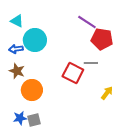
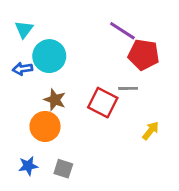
cyan triangle: (17, 21) -> (24, 29), turned 40
brown star: (17, 71) -> (55, 100), moved
gray square: (34, 120) -> (63, 169), moved, turned 32

